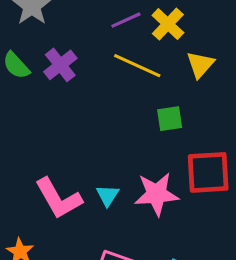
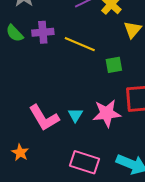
purple cross: (60, 65) -> (43, 32), turned 35
yellow line: (137, 66) -> (80, 44), moved

